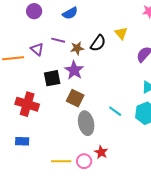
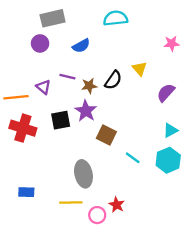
brown square: (75, 98) -> (106, 135), moved
red cross: (27, 104) -> (23, 128), moved
gray ellipse: (86, 123) -> (83, 174), moved
yellow line: (61, 161) -> (71, 202), moved

